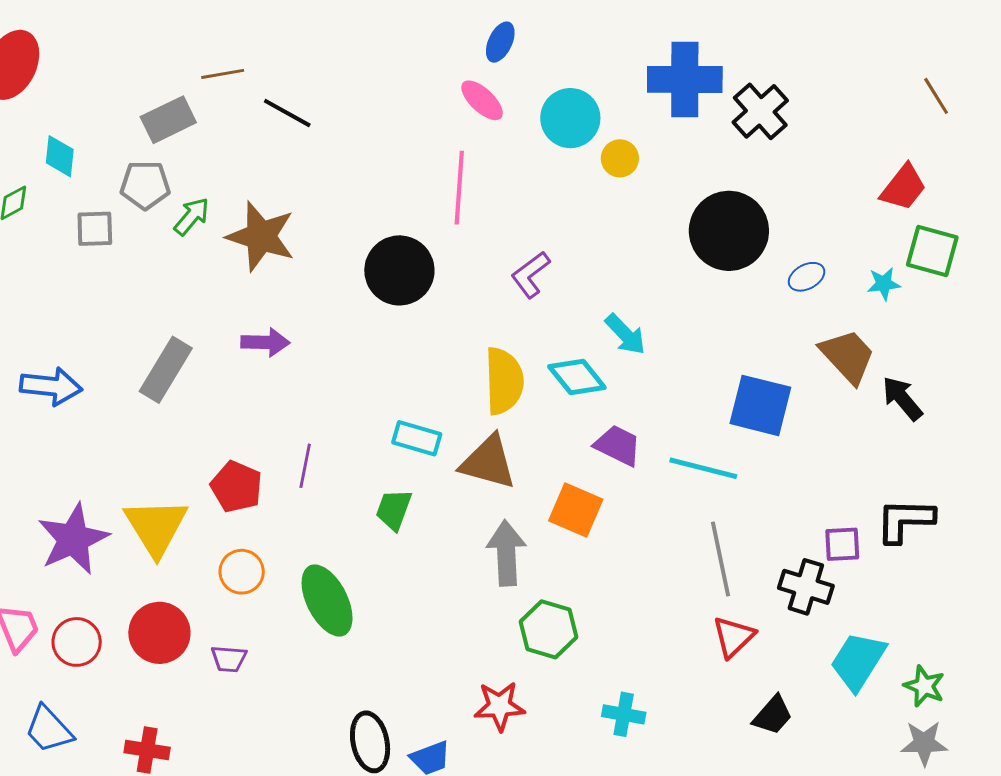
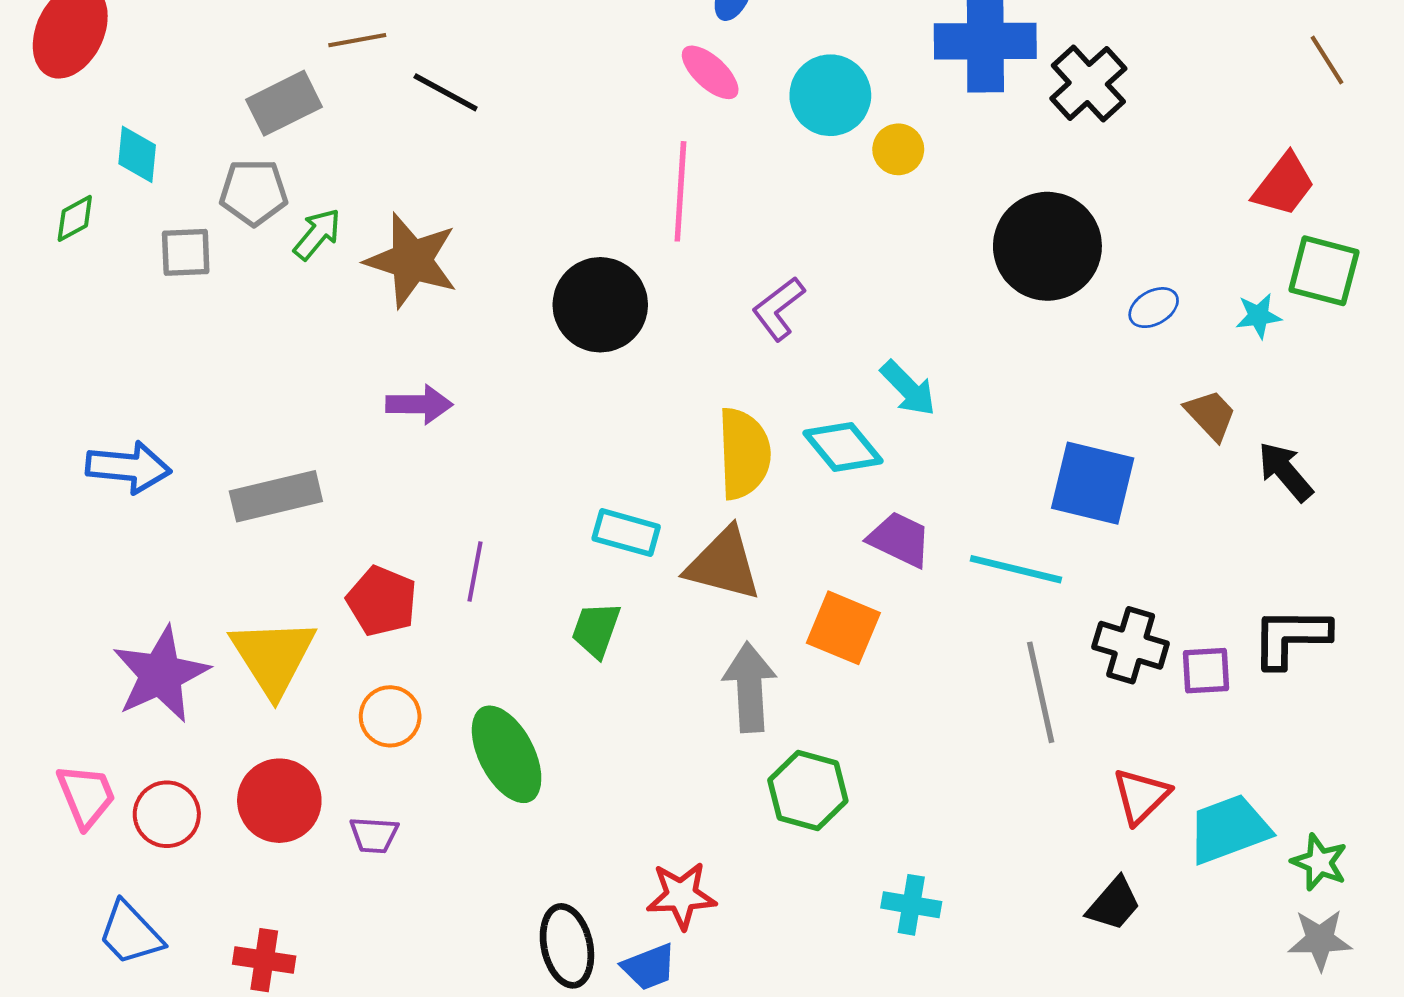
brown trapezoid: (848, 356) -> (1211, 415), size x0.7
gray rectangle: (166, 370) -> (276, 496), moved, turned 46
black cross: (806, 587) -> (1131, 645), moved
red triangle: (734, 637) -> (1141, 796), moved
cyan trapezoid: (858, 661) -> (1229, 829), turned 38
red star: (500, 706) -> (681, 895), moved

